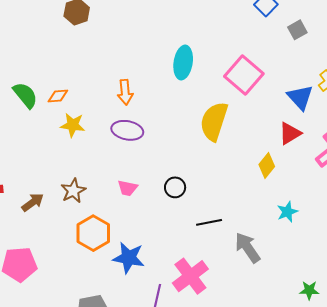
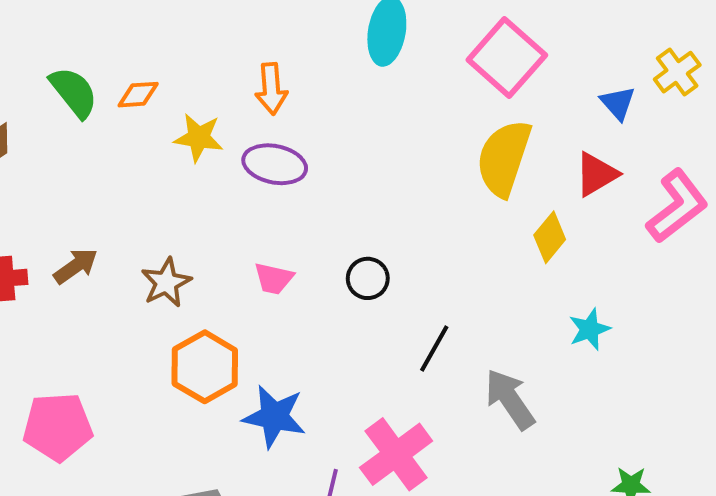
blue triangle: (300, 97) -> (618, 103), size x0.7
yellow semicircle: (214, 121) -> (504, 158), moved
yellow star: (73, 125) -> (199, 138), moved
brown arrow: (33, 202) -> (76, 266), moved
black line: (209, 222) -> (434, 349), turned -50

